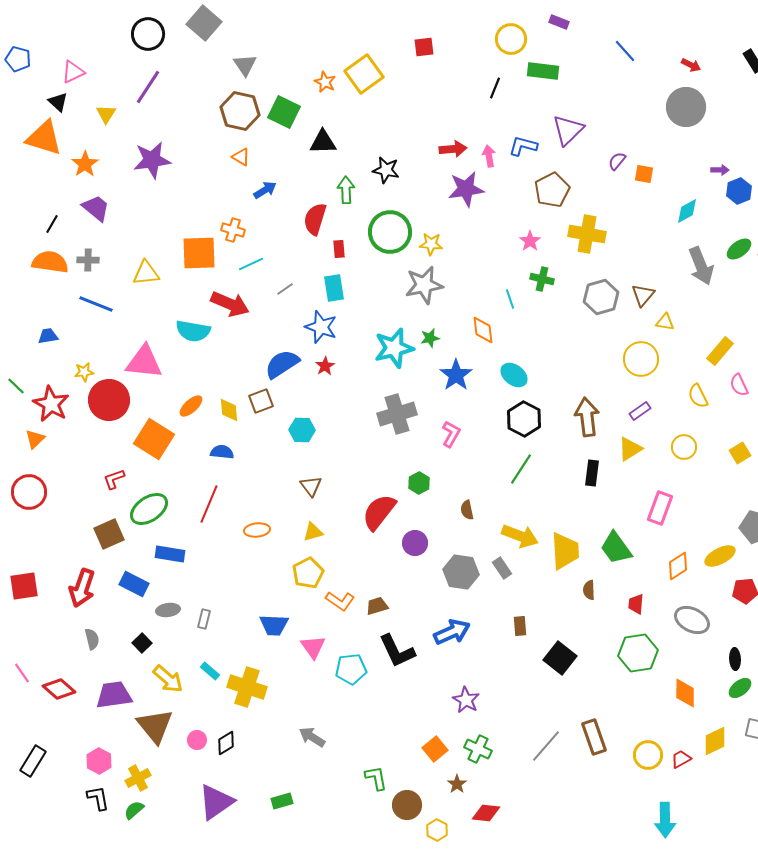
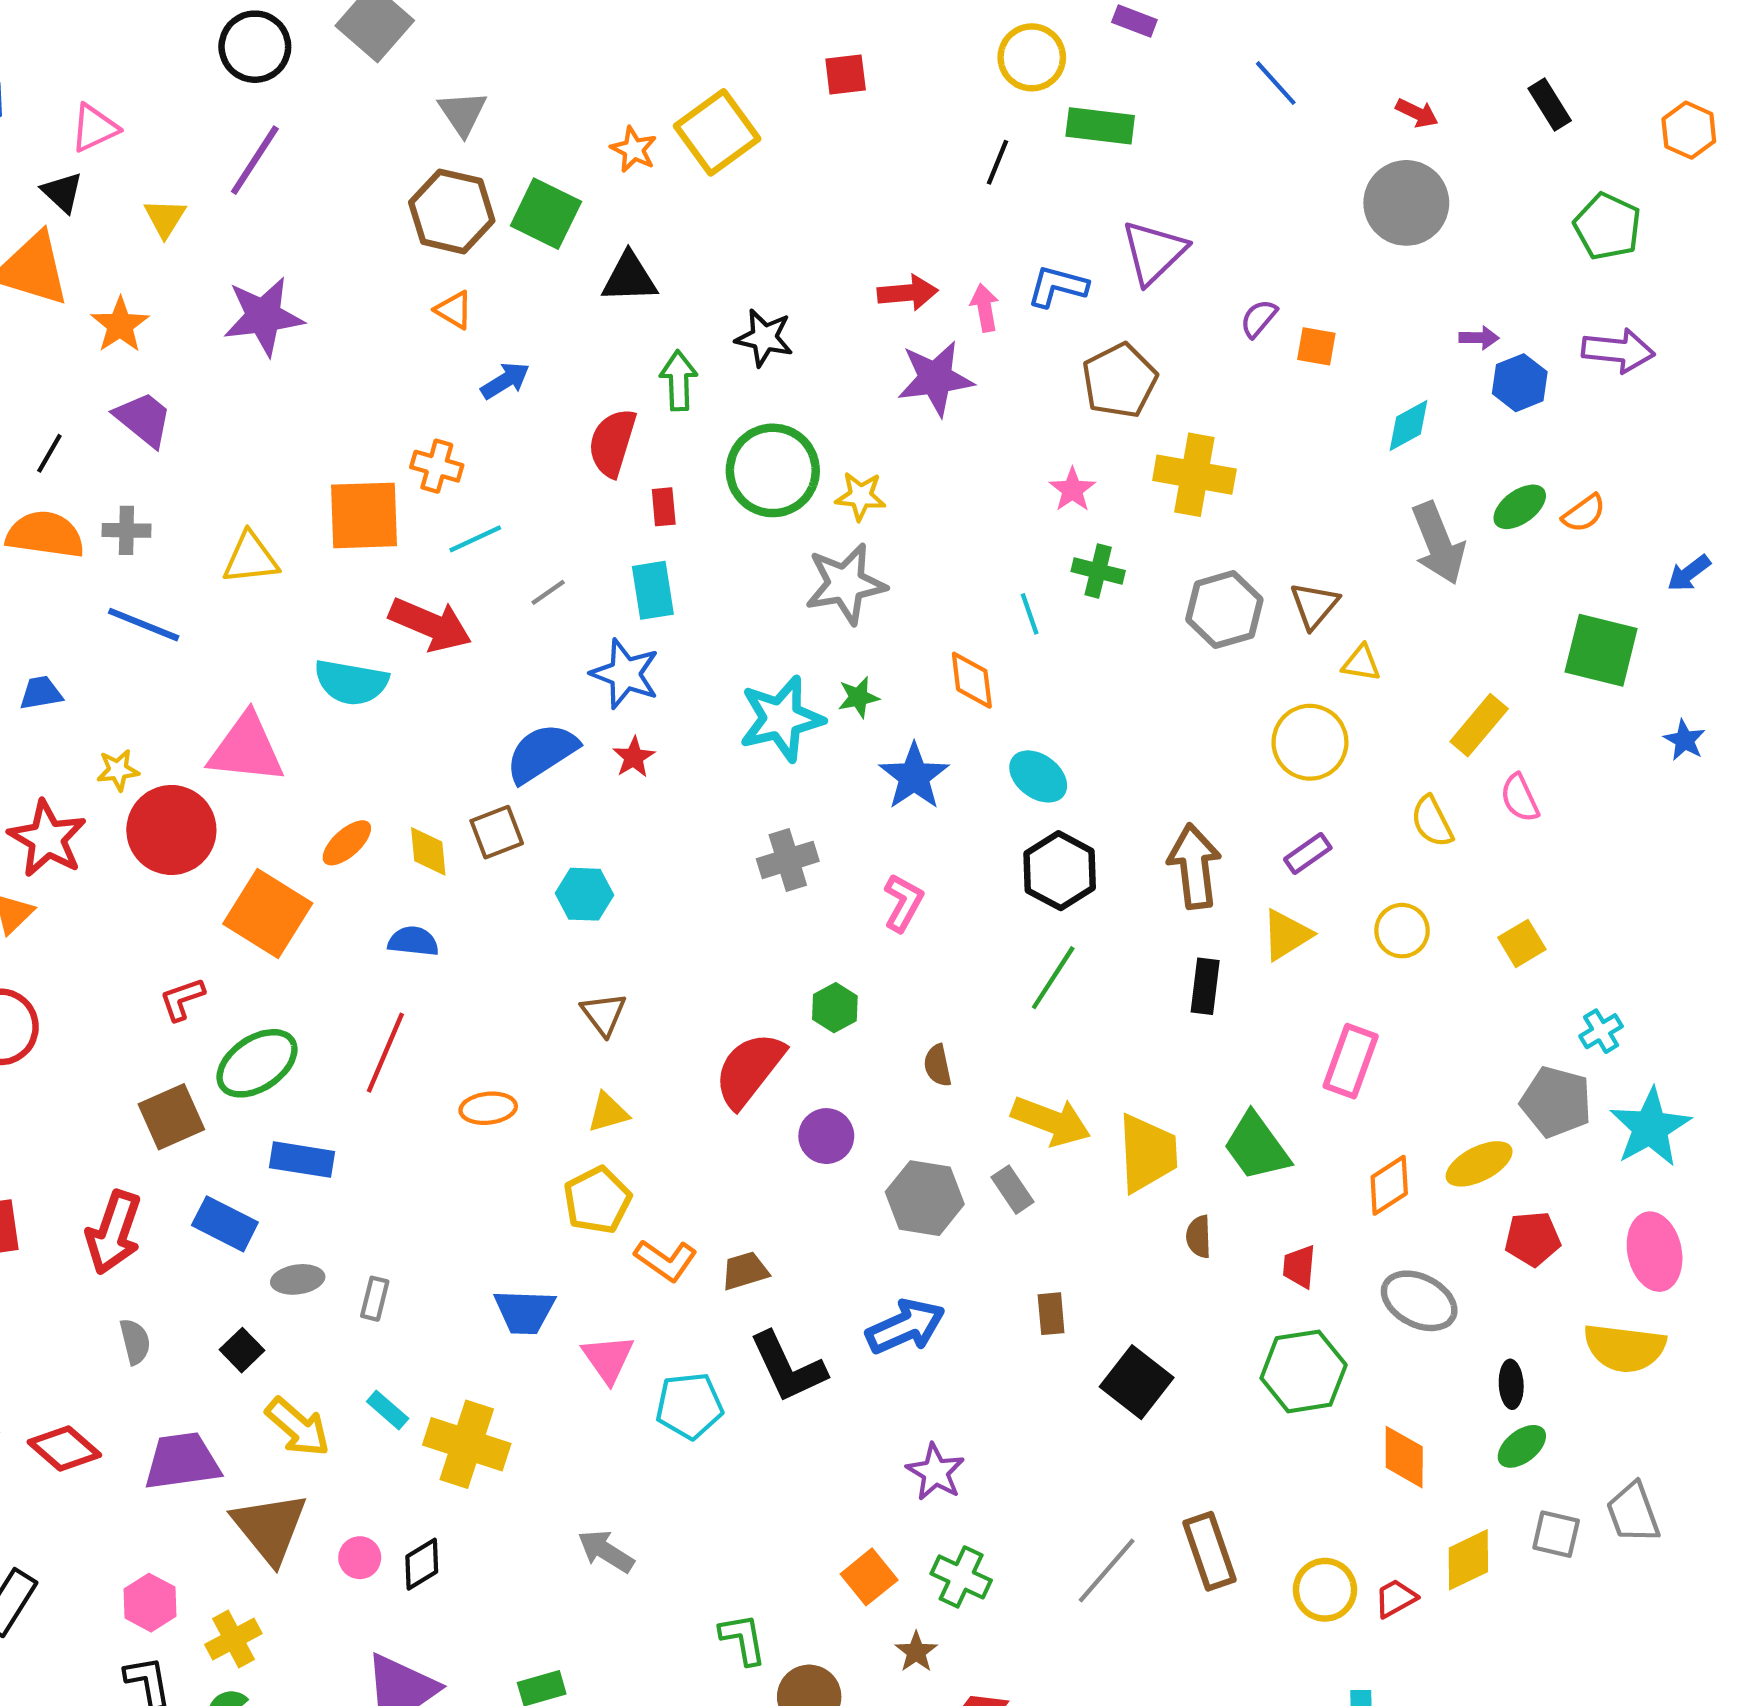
gray cross: (397, 414) -> (788, 860), size x0.7

